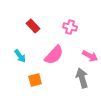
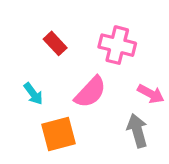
pink cross: (70, 27) -> (117, 45), size x1.5
orange square: (35, 80) -> (58, 134), size x1.5

